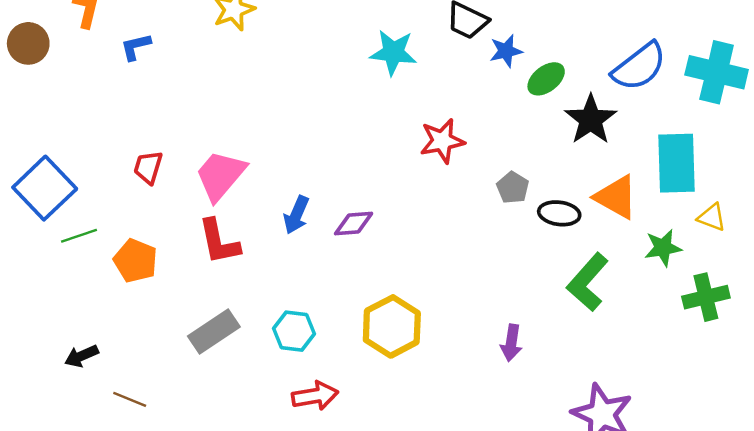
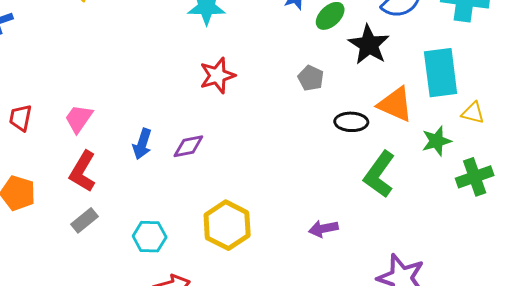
red star: (442, 141) -> (217, 75), moved
pink trapezoid: (220, 175) -> (79, 119), size x0.7
gray pentagon: (513, 188) -> (311, 78), moved
red L-shape: (219, 242) -> (83, 171), turned 48
gray rectangle: (214, 332) -> (85, 220), moved, size x0.7
purple arrow: (511, 343) -> (323, 229), turned 76

